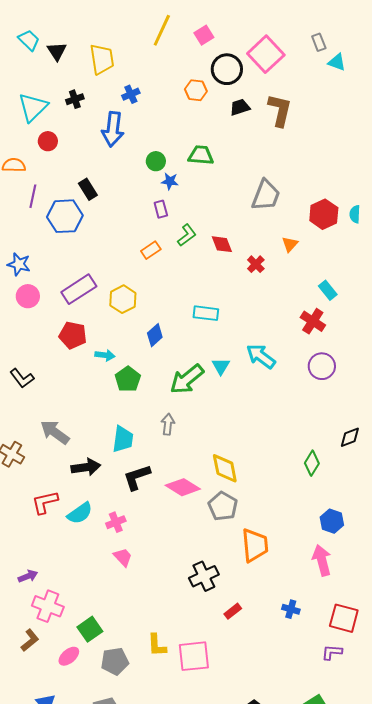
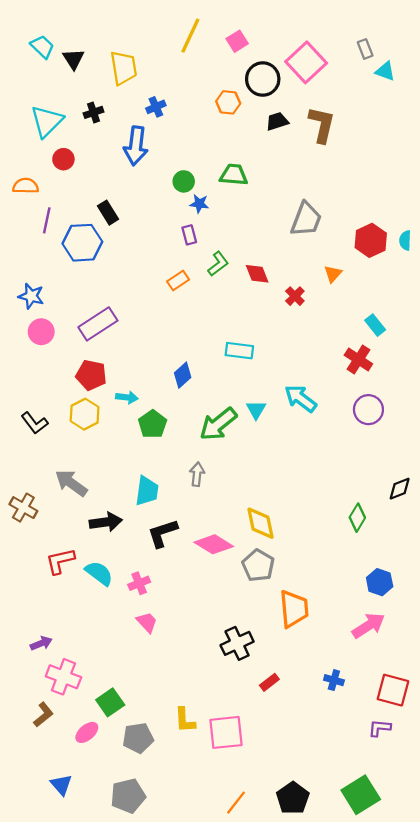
yellow hexagon: (123, 299) -> (85, 414), moved
cyan semicircle: (80, 513) -> (99, 573), turned -108
pink arrow: (322, 560) -> (368, 626), turned 72

